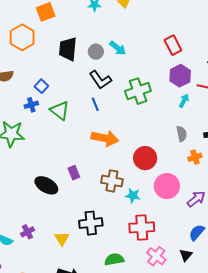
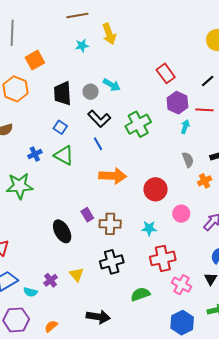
blue square: (41, 86) -> (60, 127), moved
brown cross: (112, 181) -> (110, 224), moved
black ellipse: (46, 185) -> (62, 231), turned 40
pink circle: (167, 186) -> (181, 214), size x0.7
yellow triangle: (62, 239) -> (77, 275), moved

